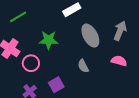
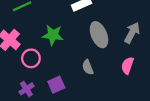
pink semicircle: (119, 61) -> (127, 66), turned -91

